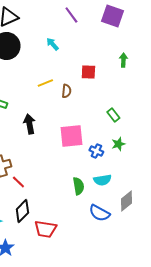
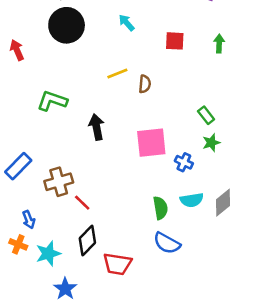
red square: (88, 72) -> (175, 41), moved
green star: (118, 144) -> (211, 143), moved
gray diamond: (126, 201) -> (223, 203), moved
blue semicircle: (99, 213) -> (167, 243), moved

